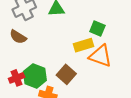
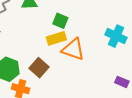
green square: (97, 28) -> (60, 21), moved

